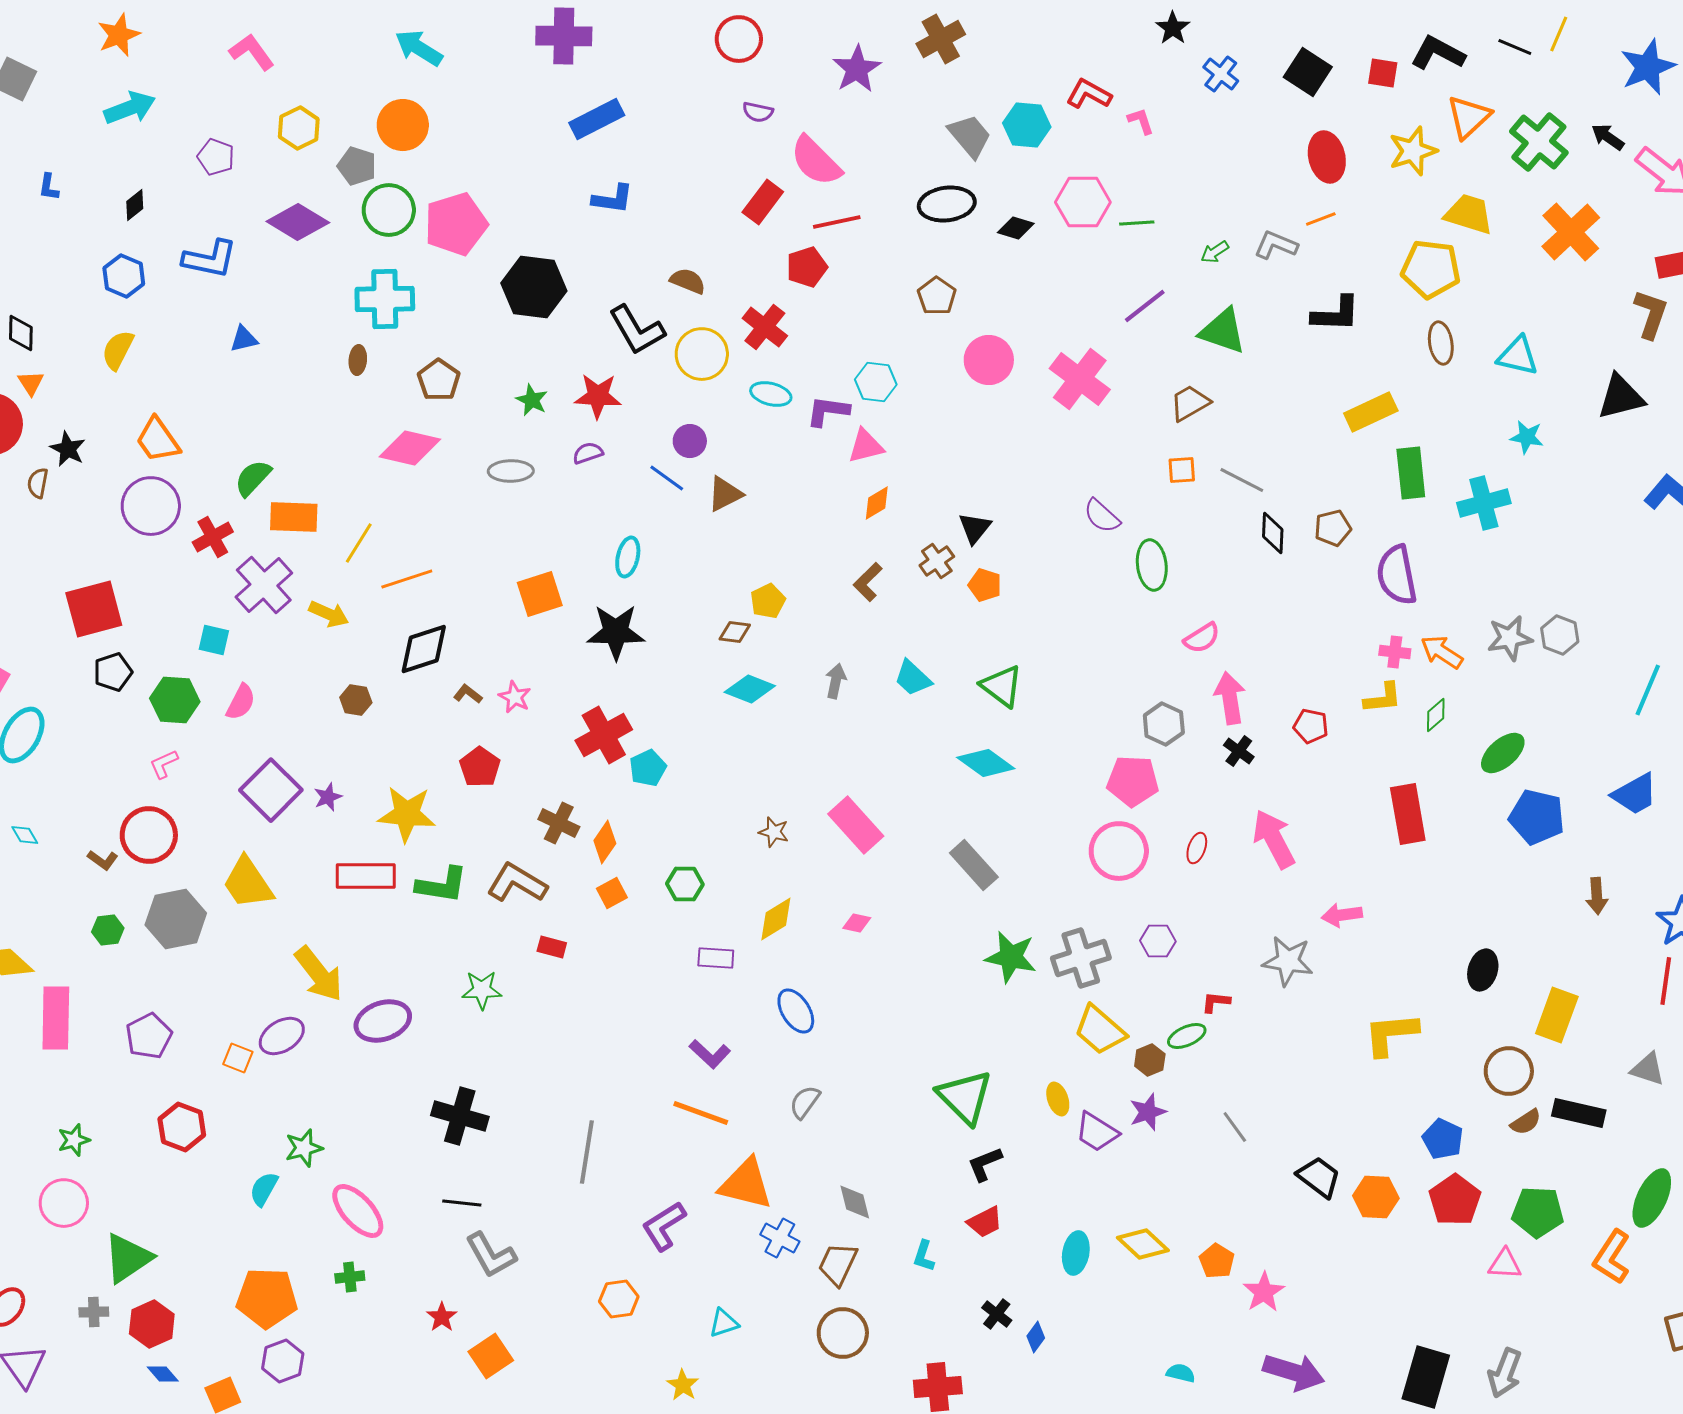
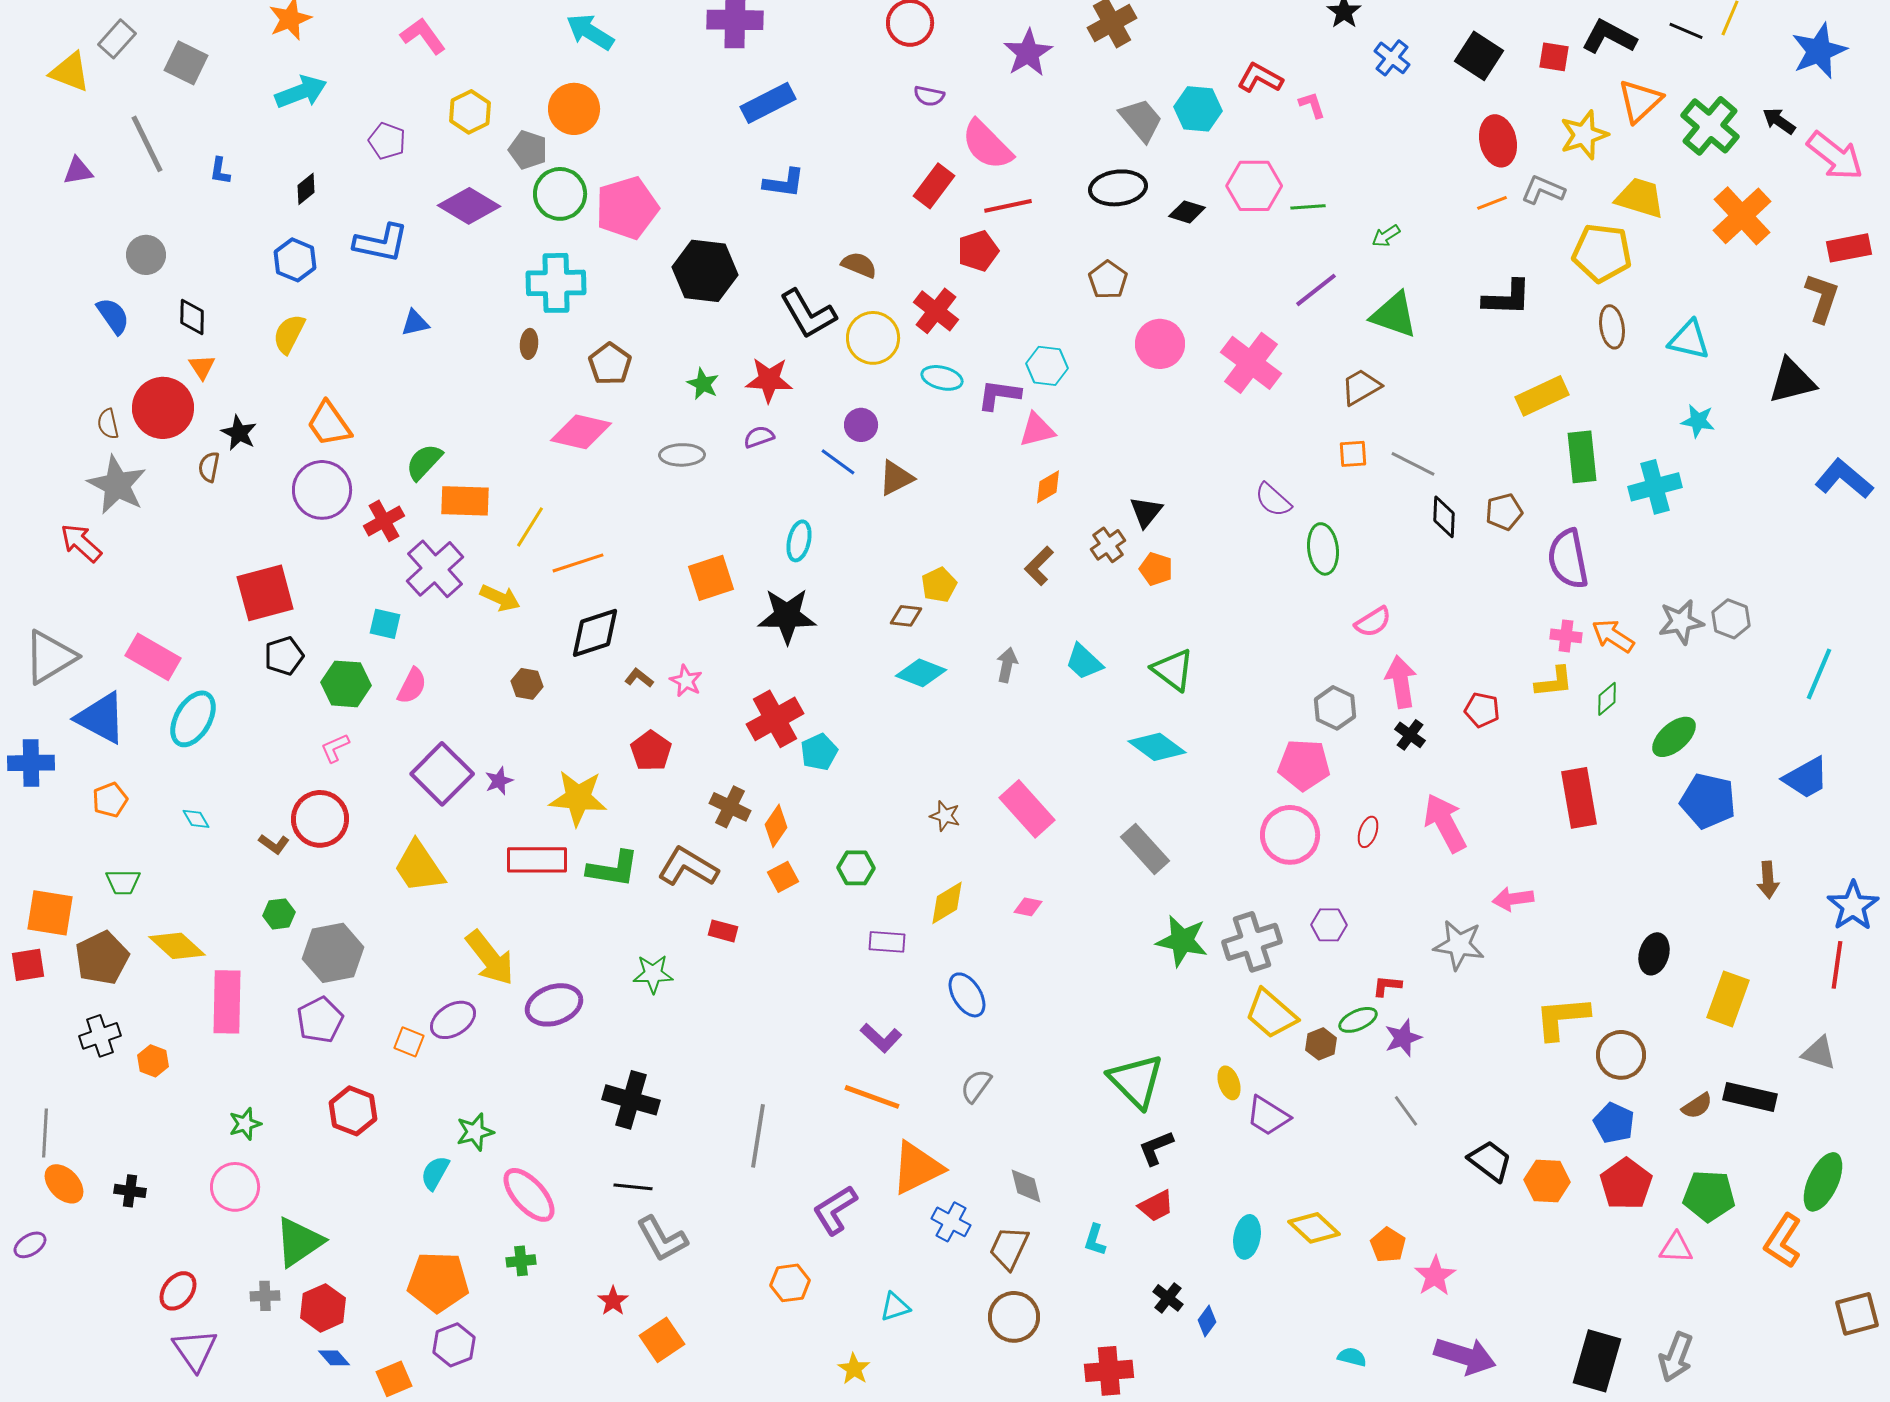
gray L-shape: (1276, 245) -> (1543, 190), moved
gray hexagon: (176, 919) -> (333, 953), moved
brown circle: (1509, 1071) -> (1621, 1055), moved
purple star: (1148, 1112) -> (1403, 1038), moved
orange triangle: (746, 1184) -> (917, 1168), turned -40

